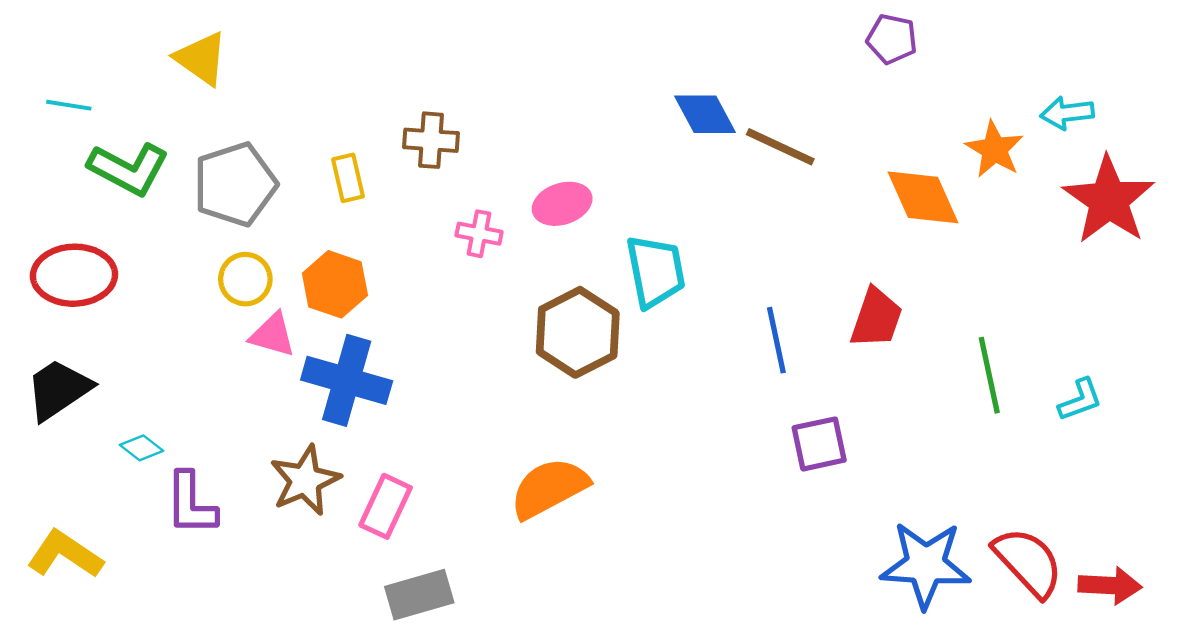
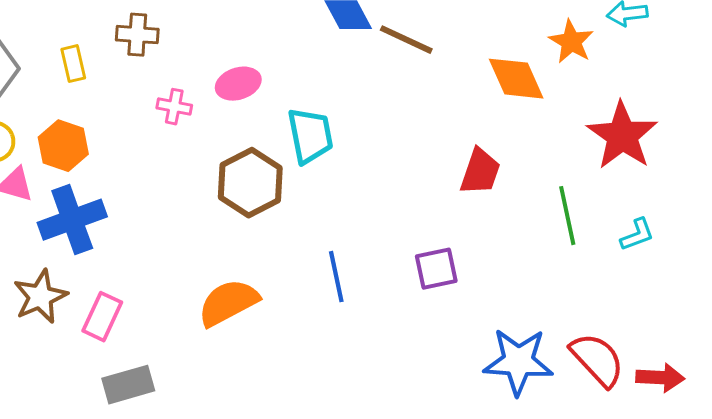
red star: (1109, 200) -> (622, 136), moved
blue line: (776, 340) -> (336, 277), moved
blue cross: (347, 380) -> (72, 220), turned -36

